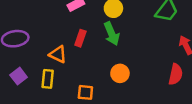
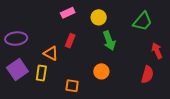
green arrow: (112, 34) -> (109, 41), moved
purple square: (19, 76) -> (17, 70), size x1.5

